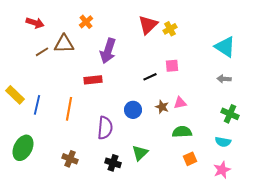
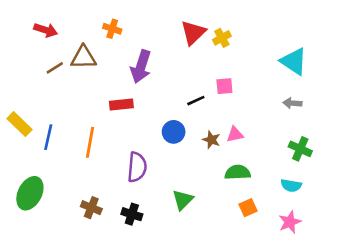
orange cross: (86, 22) -> (112, 29), turned -32
blue circle: (133, 110) -> (174, 132), moved
black cross: (113, 163) -> (132, 214), moved

